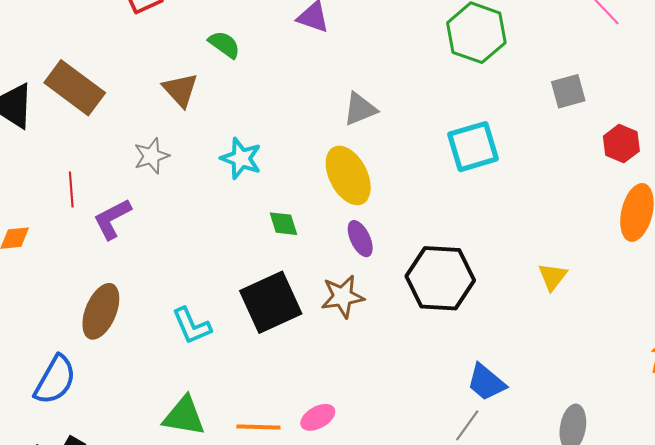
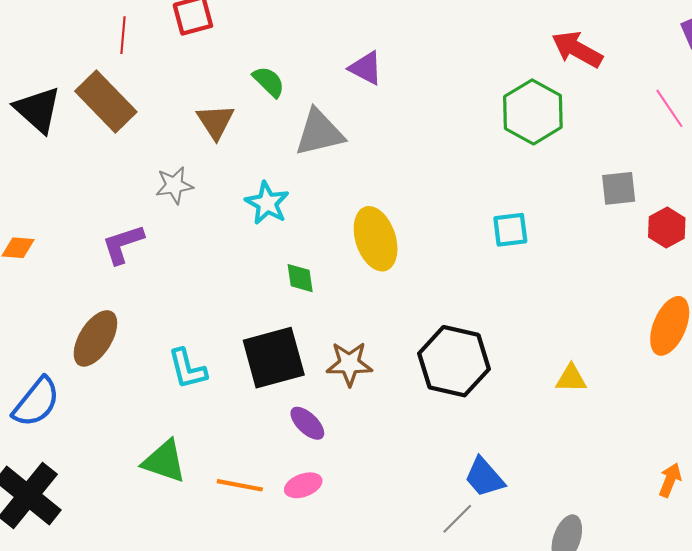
gray triangle: (360, 109) -> (319, 133), moved, size x1.4
red hexagon: (621, 144) -> (667, 227), moved
cyan square: (473, 147) -> (510, 230), size x0.7
red line: (71, 190) -> (123, 35), moved
purple ellipse: (360, 239) -> (307, 423), moved, turned -30
yellow triangle: (553, 277) -> (571, 378), turned 44

